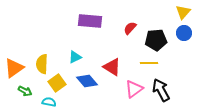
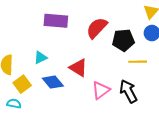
red semicircle: (130, 28) -> (97, 28), size x1.6
yellow line: (149, 63) -> (138, 62), moved

